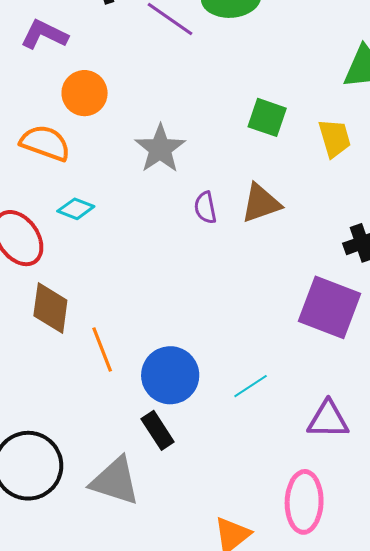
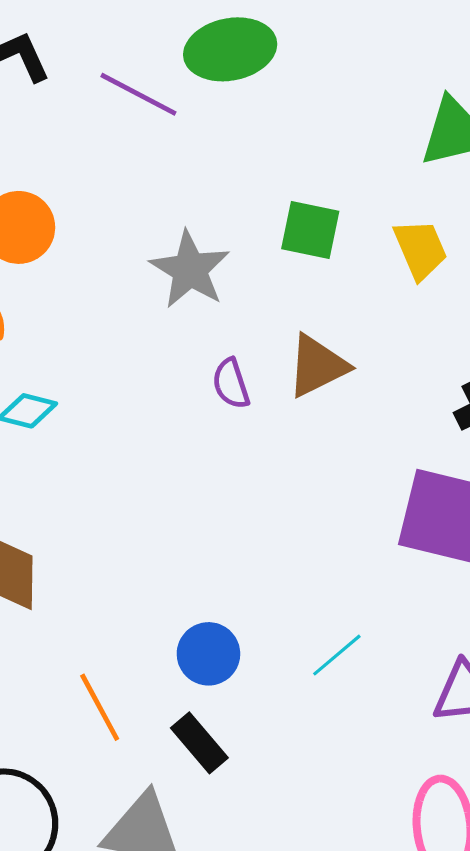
gray star: (160, 149) -> (190, 270), moved
orange line: (102, 349) -> (100, 707), moved
blue circle: (170, 375) -> (208, 654), size x0.7

